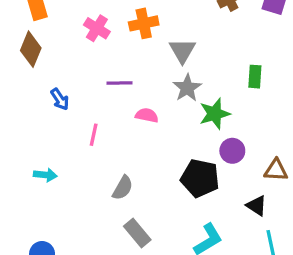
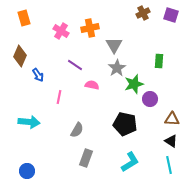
brown diamond: (31, 49) -> (20, 56), moved
purple line: (119, 83) -> (75, 65), turned 35
purple circle: (232, 151) -> (150, 99), moved
cyan arrow: (45, 175) -> (29, 122), size x1.5
black triangle: (257, 206) -> (171, 141), moved
gray rectangle: (137, 233) -> (86, 158), turned 60

